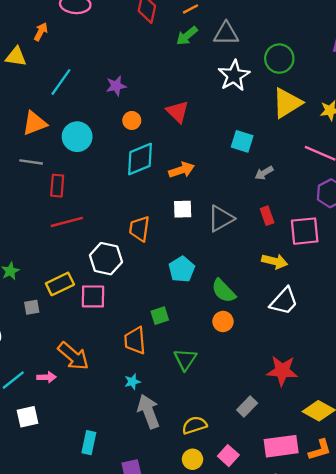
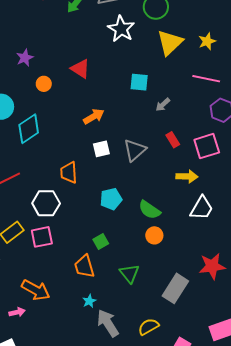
cyan diamond: (140, 159) -> (29, 129), moved
cyan pentagon: (182, 269) -> (111, 199), turned 30
gray rectangle: (247, 406) -> (175, 288), moved, size x1.6

